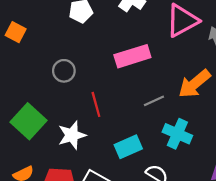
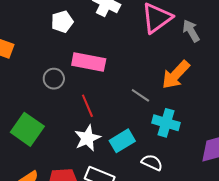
pink rectangle: (132, 56) -> (89, 62), moved, turned 36
gray line: (154, 101) -> (140, 95), turned 66
white star: (72, 135) -> (87, 138), moved

